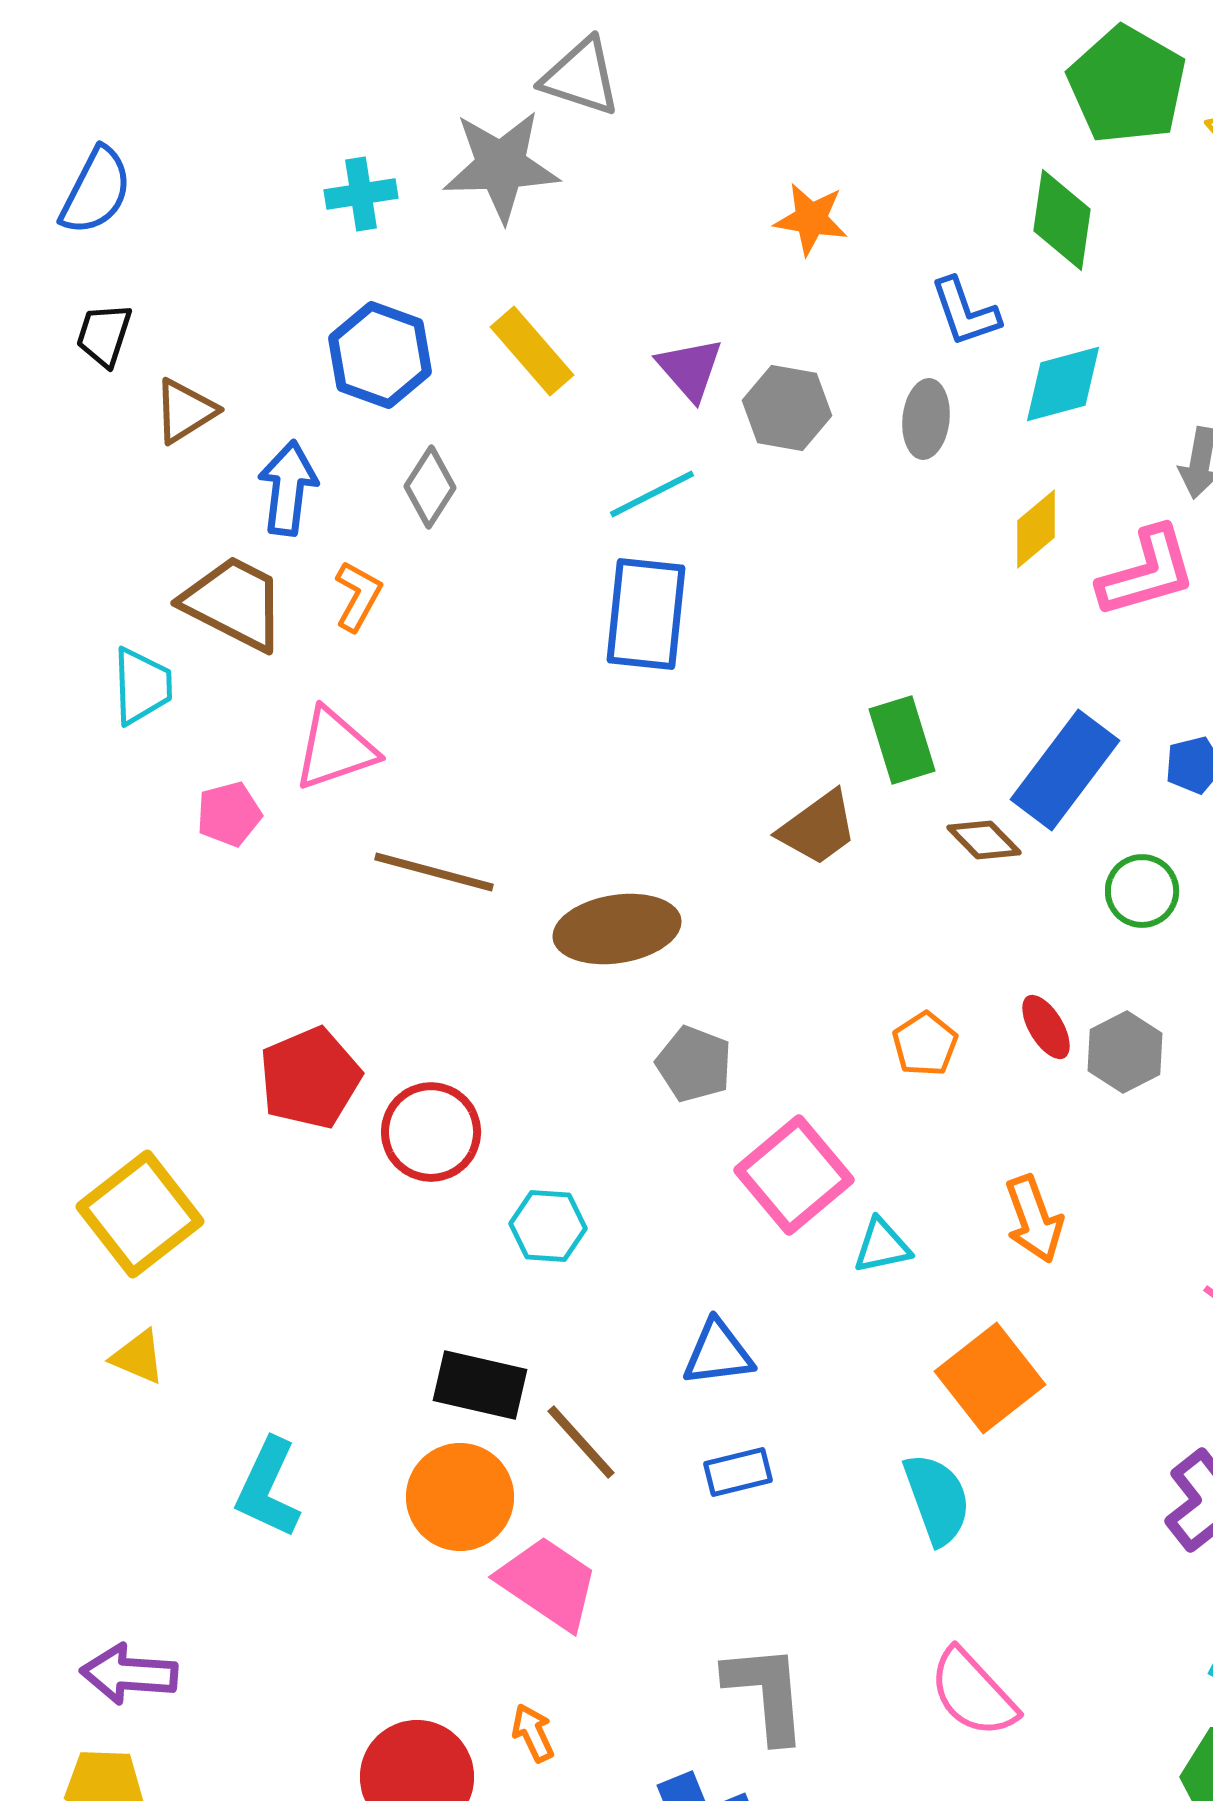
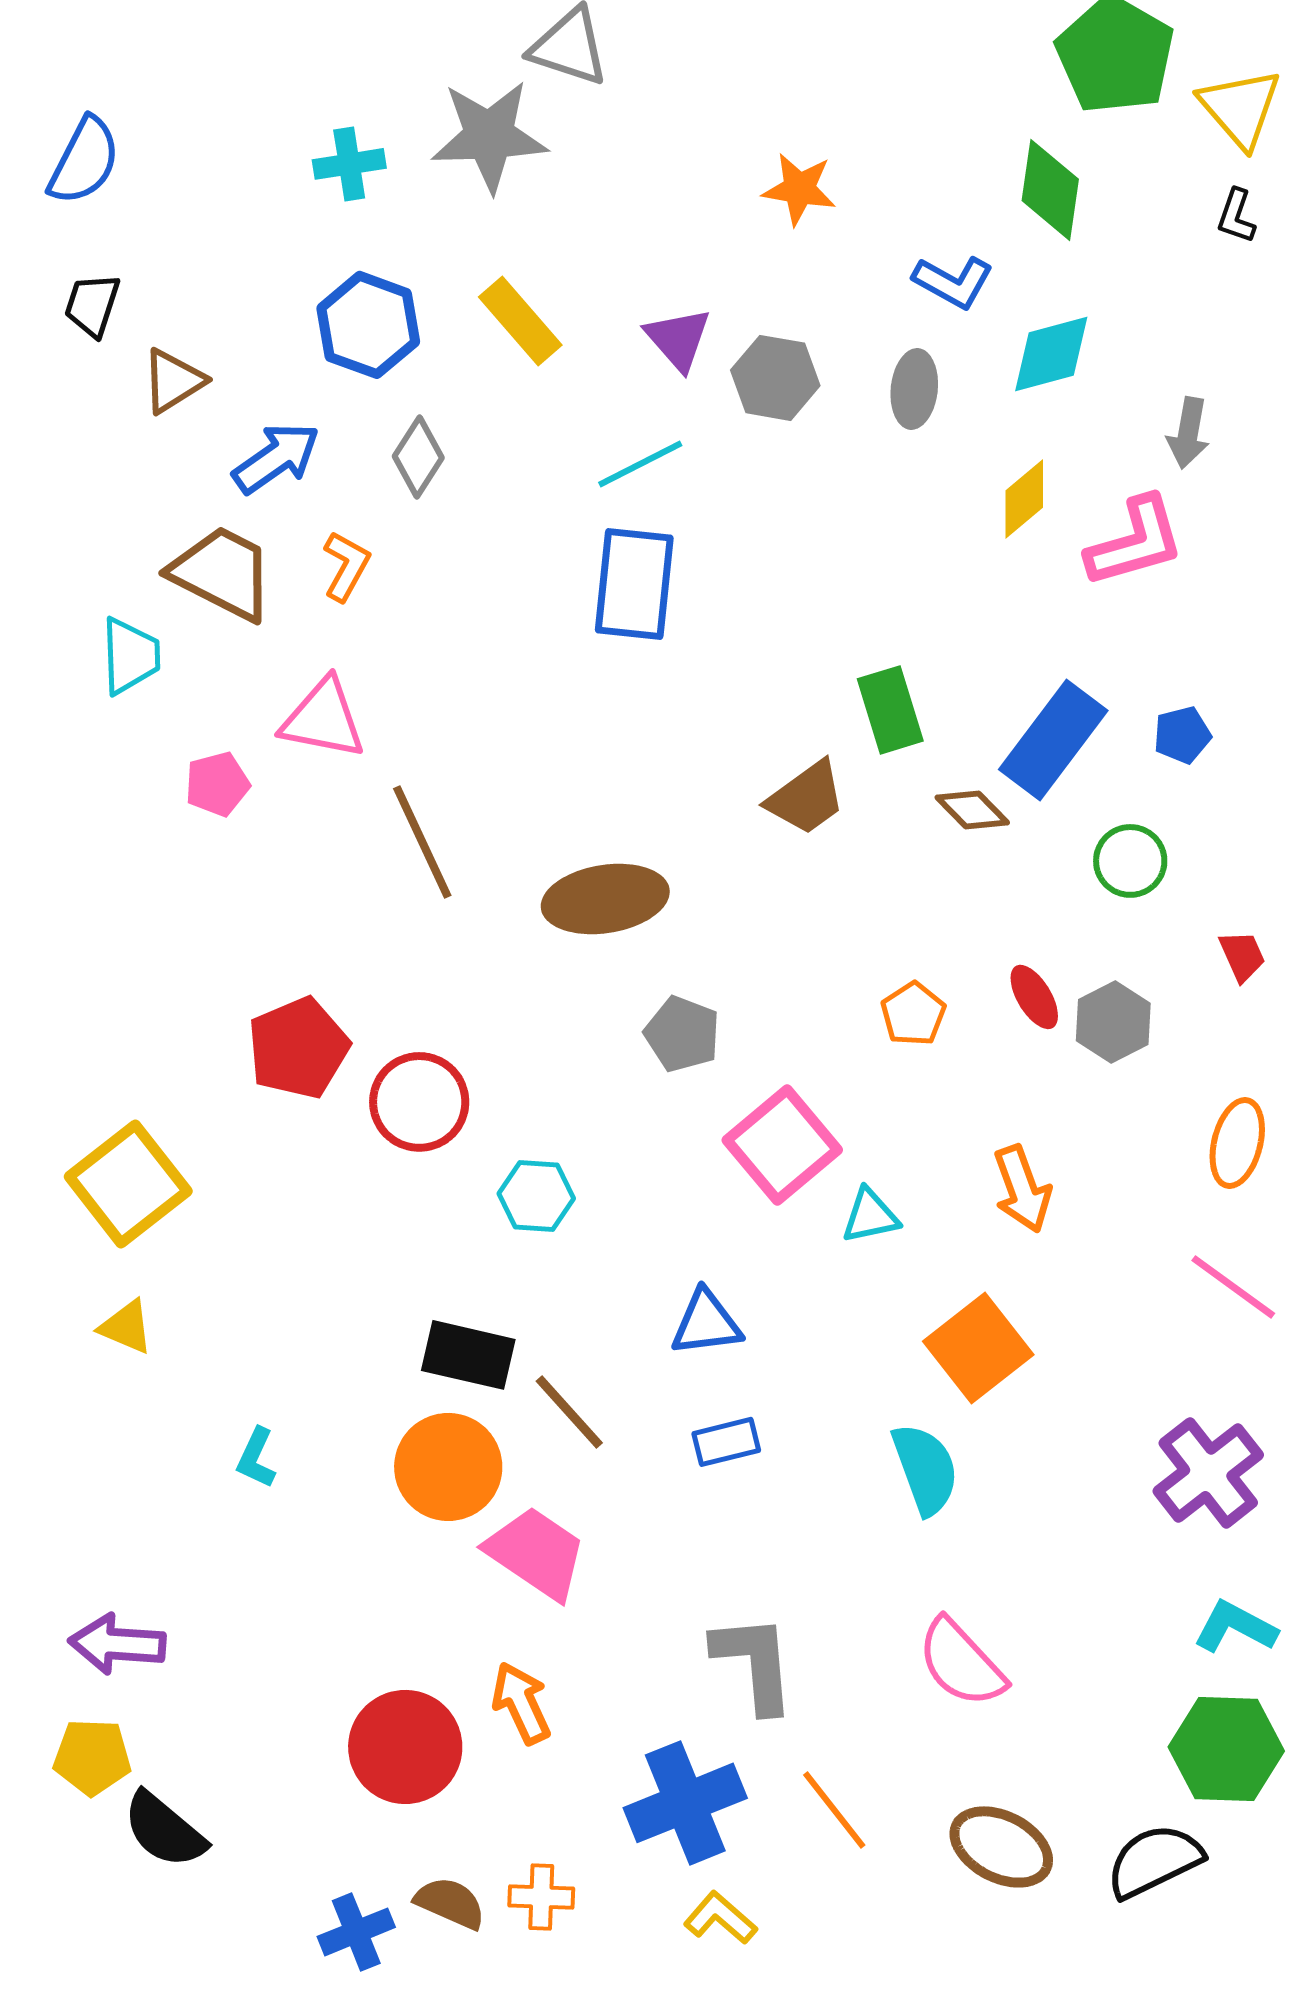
blue L-shape: (965, 312) -> (953, 282), turned -42
blue arrow: (288, 488) -> (276, 458), turned 48
pink triangle: (335, 749) -> (323, 719), turned 30
brown line: (434, 872) -> (422, 842), turned 50
cyan L-shape: (268, 1488) -> (256, 1458), size x0.6
orange arrow: (533, 1733) -> (521, 1703), size x1.4

